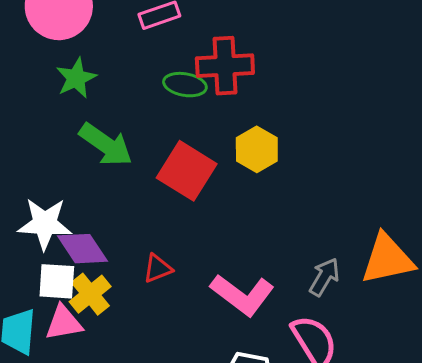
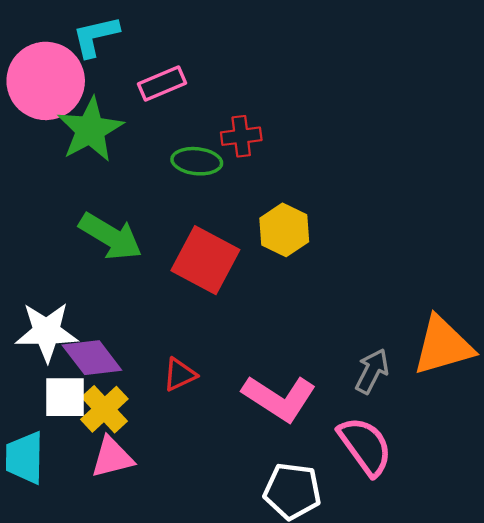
red cross: (225, 66) -> (241, 136), size x0.6
green star: (76, 78) -> (90, 130), moved, size x1.4
pink triangle: (64, 323) -> (112, 457), moved

